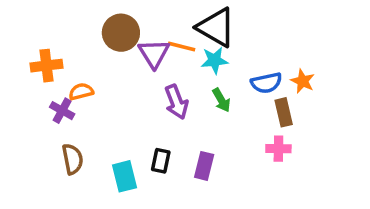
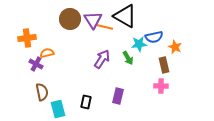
purple triangle: (154, 53) -> (93, 20), moved
cyan star: (214, 60) -> (139, 44), moved
blue semicircle: (266, 83) -> (154, 37), moved
purple arrow: (176, 102) -> (102, 59), turned -126
black rectangle: (161, 161) -> (86, 102), moved
cyan rectangle: (124, 176) -> (58, 109), moved

